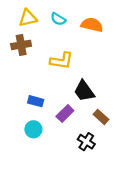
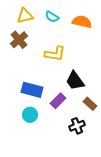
brown cross: (21, 45) -> (19, 40), turned -30
blue rectangle: (36, 101) -> (32, 90), size x1.5
black cross: (86, 142) -> (77, 126), turned 35

